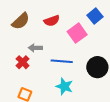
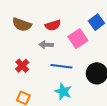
brown semicircle: (21, 21) -> (22, 25), turned 60
gray arrow: (35, 48) -> (46, 45), moved

